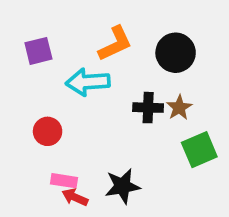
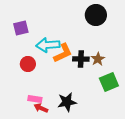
orange L-shape: (115, 44) -> (63, 53), moved
black circle: (176, 53) -> (96, 15), moved
red circle: (48, 131) -> (28, 64), moved

